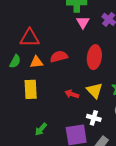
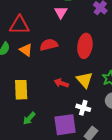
pink triangle: (83, 22) -> (61, 12), moved
orange triangle: (36, 62) -> (26, 50), turned 40
yellow rectangle: (31, 89) -> (21, 90), moved

